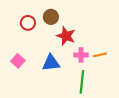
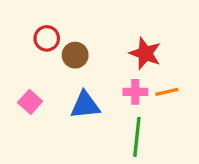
brown circle: (51, 17) -> (75, 55), moved
red star: (66, 36) -> (145, 53), moved

